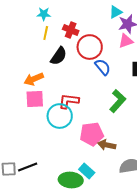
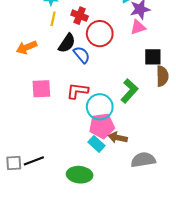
blue semicircle: (103, 67) -> (82, 55), moved
orange arrow: (34, 79) -> (27, 47), moved
cyan circle: (60, 116) -> (100, 107), moved
cyan rectangle: (87, 171) -> (97, 144), moved

